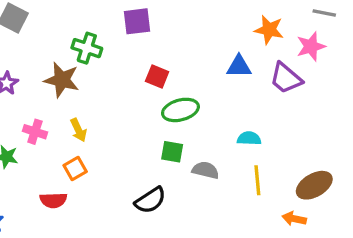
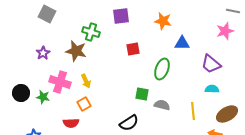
orange star: (269, 30) -> (163, 21), moved
red square: (157, 77) -> (133, 49), turned -32
purple trapezoid: (286, 78) -> (211, 64), moved
green ellipse: (180, 110) -> (162, 69), moved, turned -55
pink cross: (35, 132) -> (60, 82), size x1.5
cyan semicircle: (249, 138) -> (212, 89), moved

